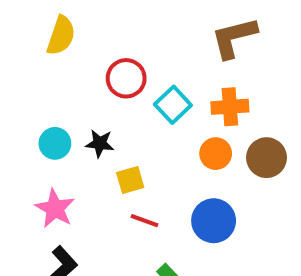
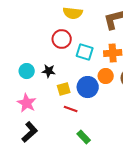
yellow semicircle: (61, 36) -> (73, 13), moved, turned 78
cyan square: (173, 105) -> (85, 52), turned -30
blue circle: (214, 221) -> (88, 87), moved

